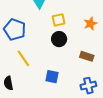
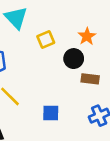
black circle: (59, 39) -> (74, 59), moved

